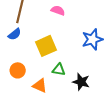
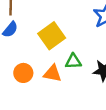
orange triangle: (40, 86) -> (52, 73), moved

